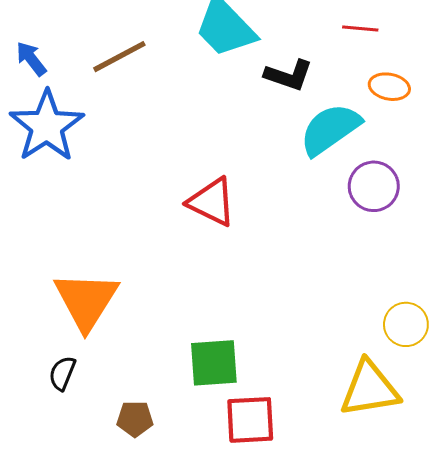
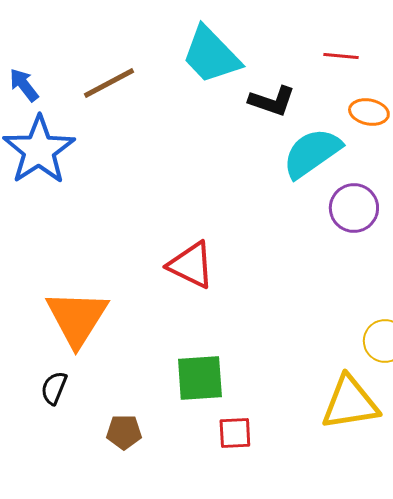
red triangle: (212, 202) -> (191, 265), moved
red square: (250, 420) -> (235, 433), size x0.7

